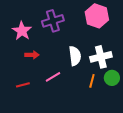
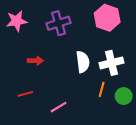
pink star: (22, 31) -> (17, 21), moved, turned 30
pink line: (53, 77) -> (59, 107), moved
green circle: (112, 78) -> (124, 96), moved

